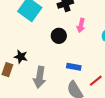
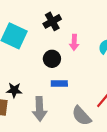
blue rectangle: (74, 67) -> (59, 84), moved

